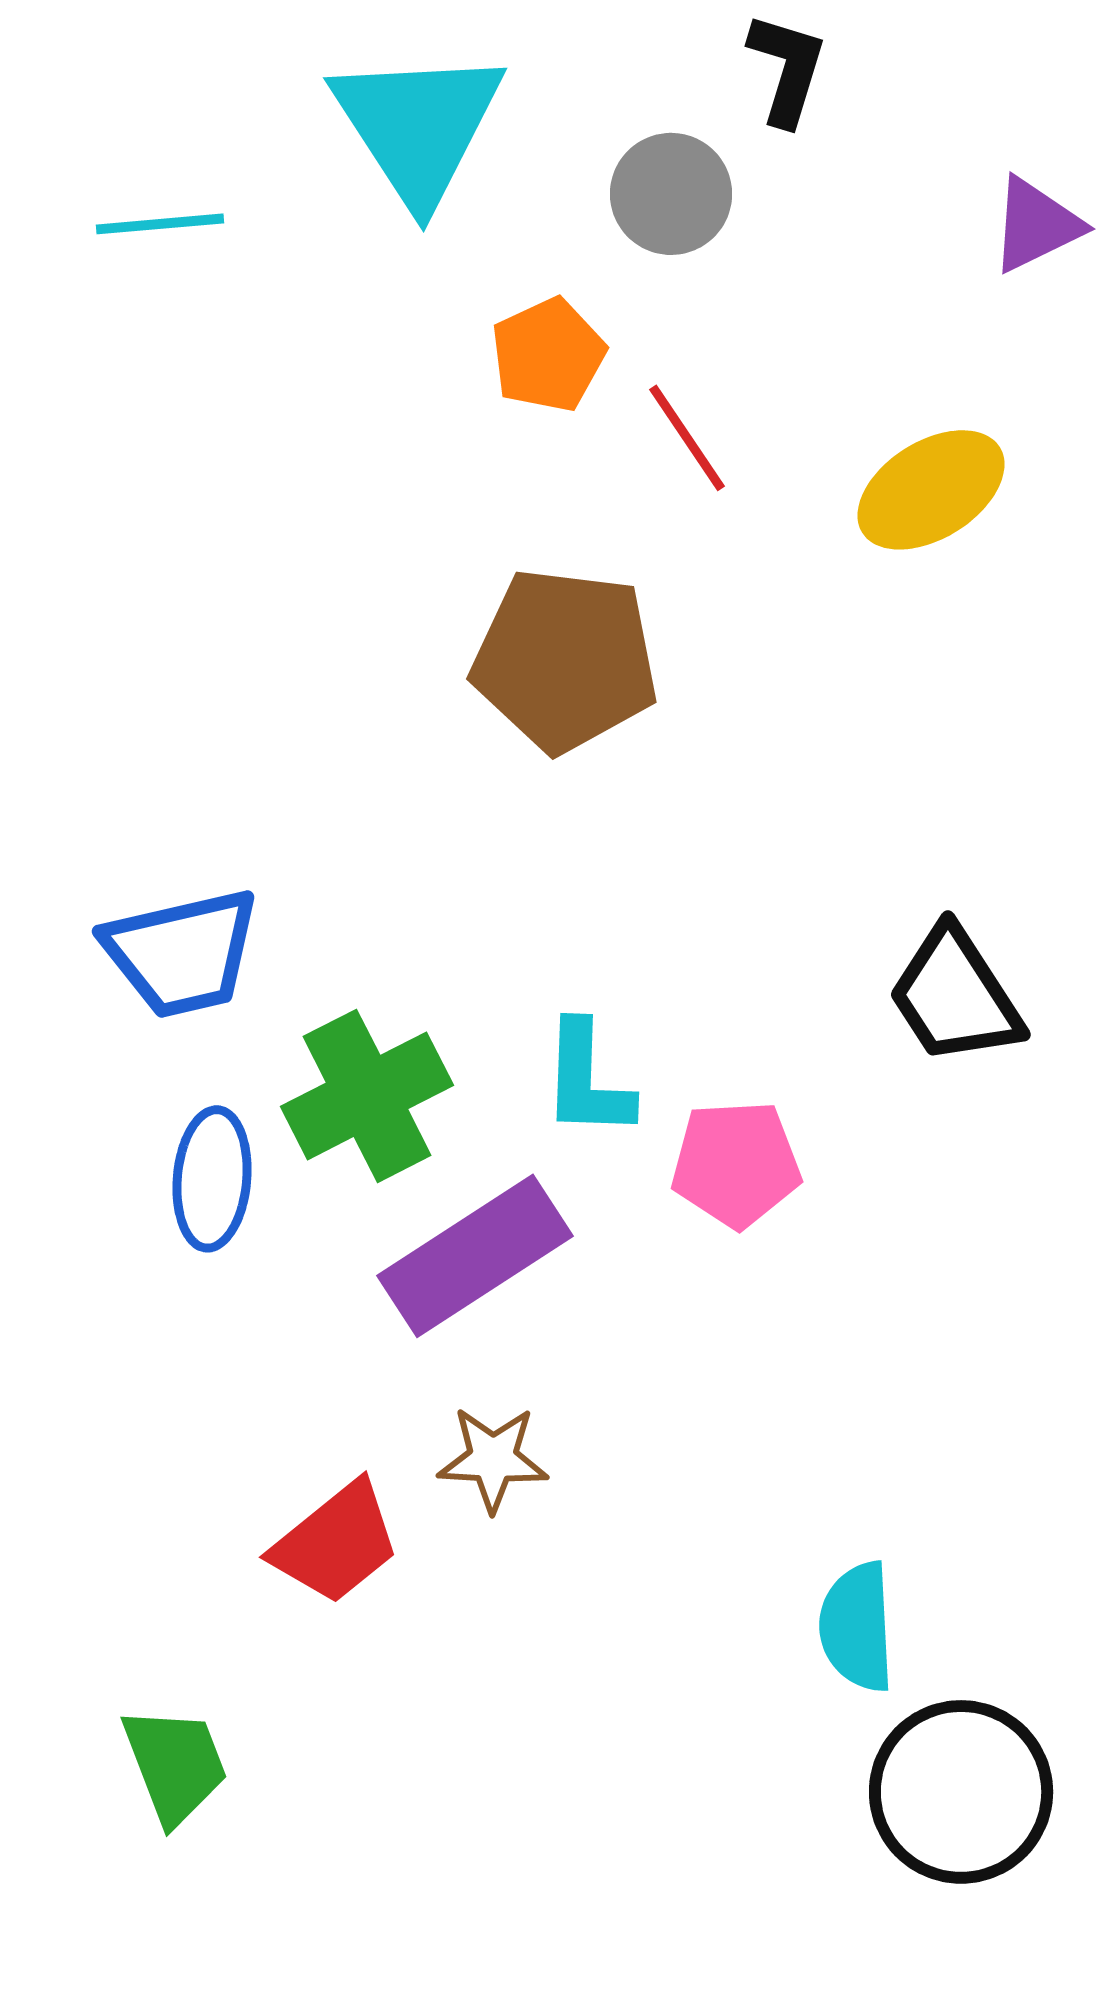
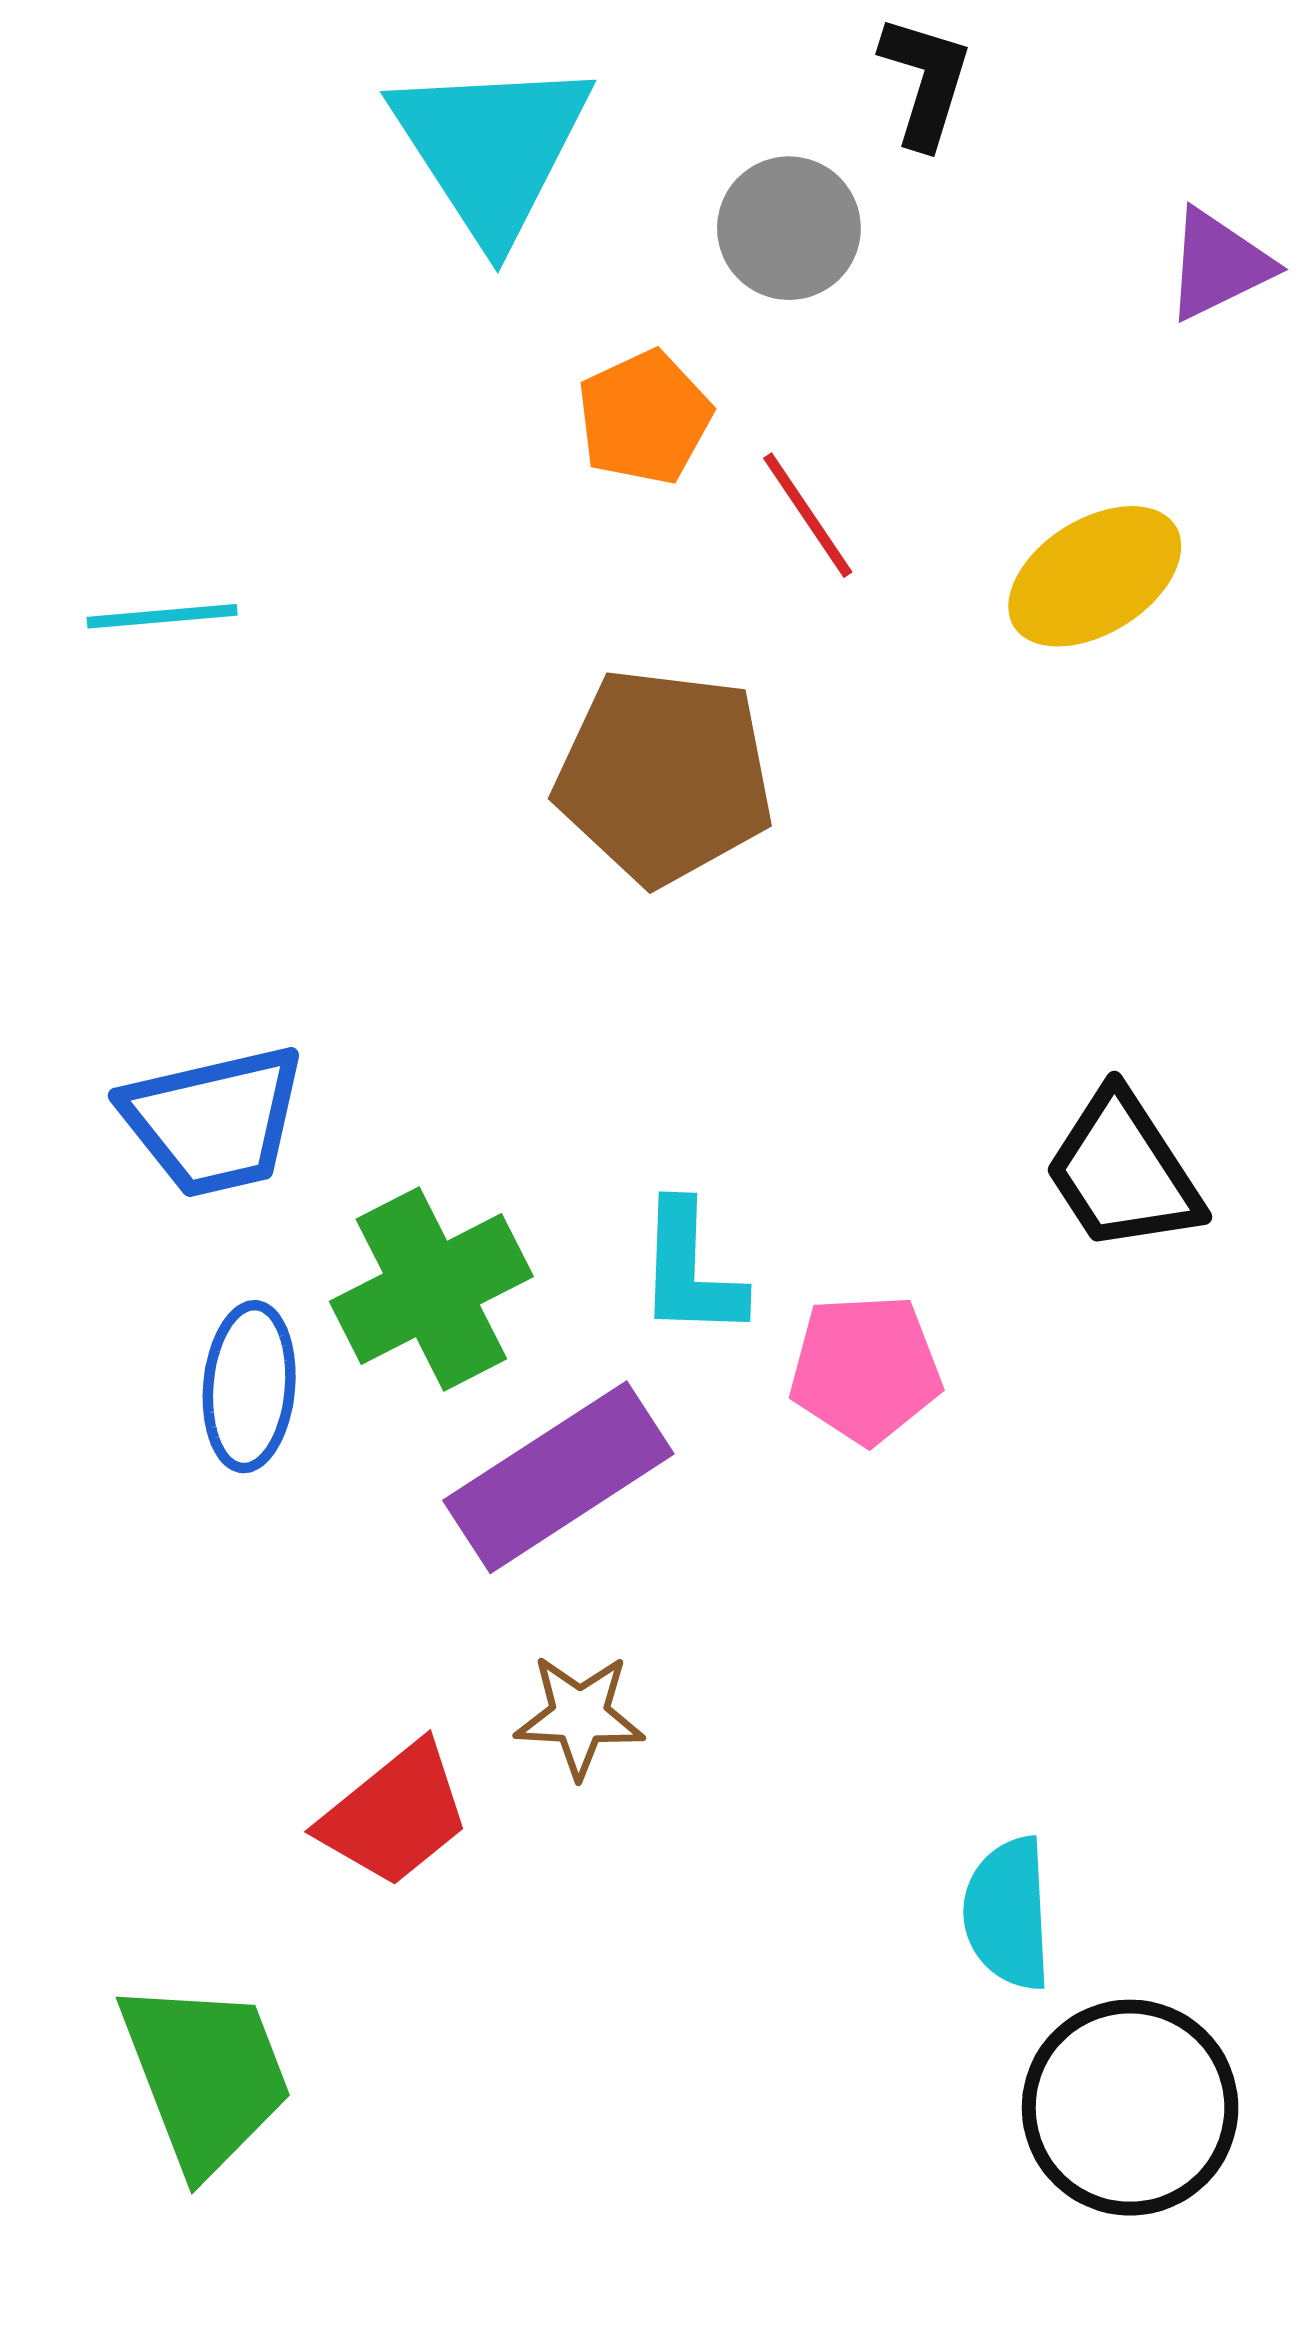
cyan line: (160, 224) -> (162, 616), moved
green trapezoid: (175, 1765) -> (206, 2076), size x1.4

